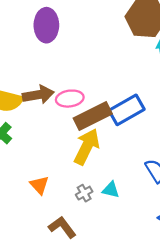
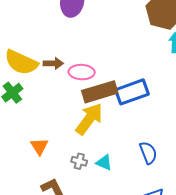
brown arrow: (38, 95) -> (53, 63), size x0.7
gray cross: (84, 193) -> (79, 161), turned 35

